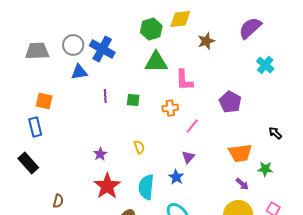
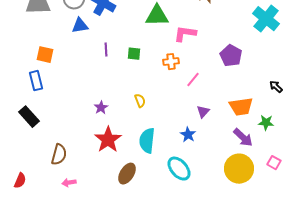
cyan cross: (265, 65) -> (266, 19), size x1.5
pink L-shape: (184, 80) -> (185, 34), turned 100
purple triangle: (188, 157) -> (203, 112), moved
blue star: (176, 177) -> (188, 135), moved
purple arrow: (242, 184) -> (243, 138), size x1.5
brown semicircle: (58, 201) -> (59, 155), size x1.5

